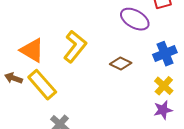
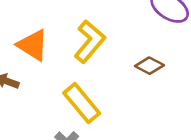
yellow rectangle: (42, 85) -> (82, 103), moved

